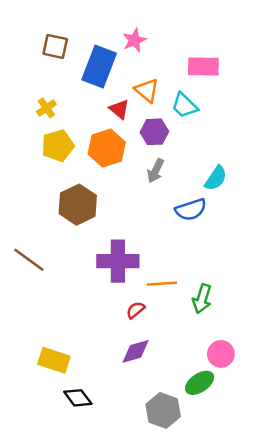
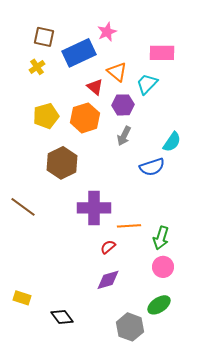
blue rectangle: (99, 67) -> (79, 53), turned 44
cyan trapezoid: (184, 105) -> (147, 84), turned 90
yellow cross: (46, 108) -> (37, 67), moved
pink circle: (221, 354) -> (163, 267), moved
yellow rectangle: (54, 360) -> (22, 298), moved, size x0.7

